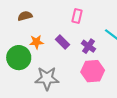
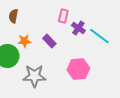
brown semicircle: (25, 16) -> (13, 16), turned -64
purple cross: (88, 46) -> (78, 28), moved

